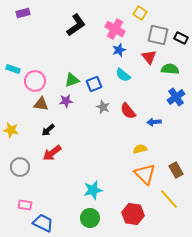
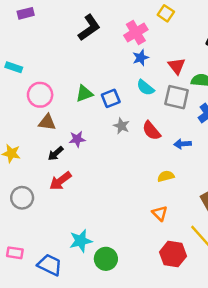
pink cross: (115, 29) -> (136, 32), turned 30
gray square: (158, 35) -> (177, 97), moved
cyan rectangle: (13, 69) -> (14, 67), moved
purple star: (66, 101) -> (77, 139), moved
orange triangle: (145, 174) -> (160, 213), moved, size x0.6
cyan star: (93, 190) -> (81, 241), moved
pink rectangle: (25, 205) -> (15, 253), moved
red hexagon: (133, 214) -> (173, 254), moved

